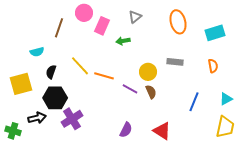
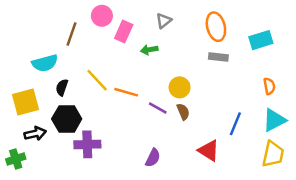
cyan semicircle: (37, 52) -> (45, 63), size x1.5
gray rectangle: (175, 62) -> (218, 57), moved
orange semicircle: (213, 66) -> (269, 86), moved
cyan triangle: (226, 99) -> (274, 120), size x1.5
black arrow: (37, 118) -> (35, 133), moved
purple cross: (72, 119) -> (87, 144), turned 30
green cross: (13, 131) -> (16, 159), turned -35
red triangle: (162, 131) -> (209, 150), moved

